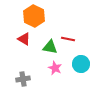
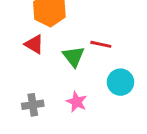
green triangle: (50, 47) -> (74, 56), turned 42
pink star: (55, 68) -> (77, 102), moved

